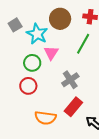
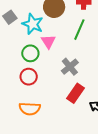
orange semicircle: (45, 118) -> (30, 109), moved

